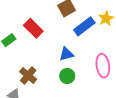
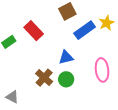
brown cross: (28, 75) -> (44, 78), moved

